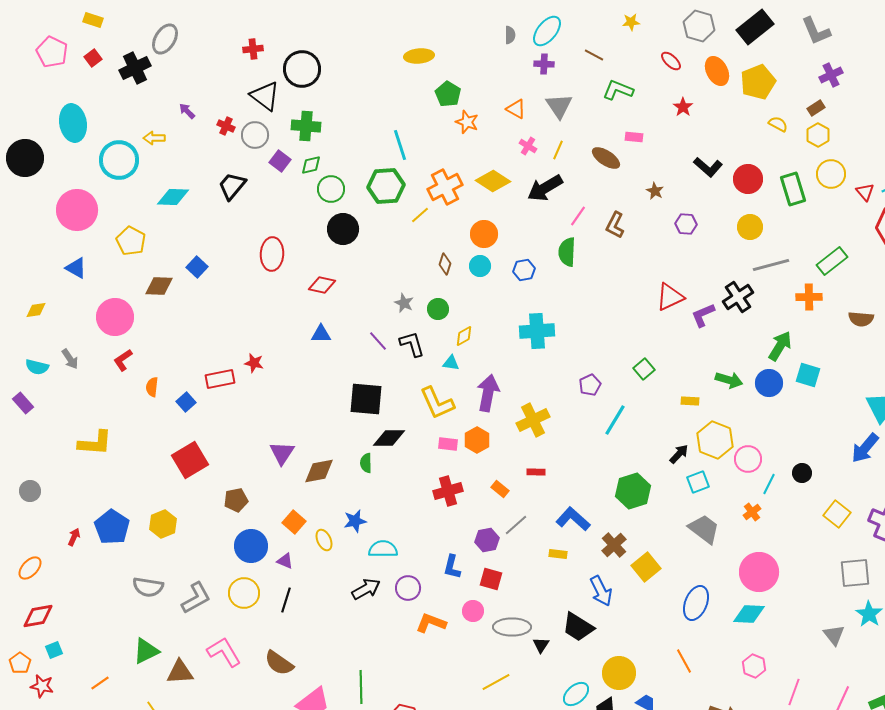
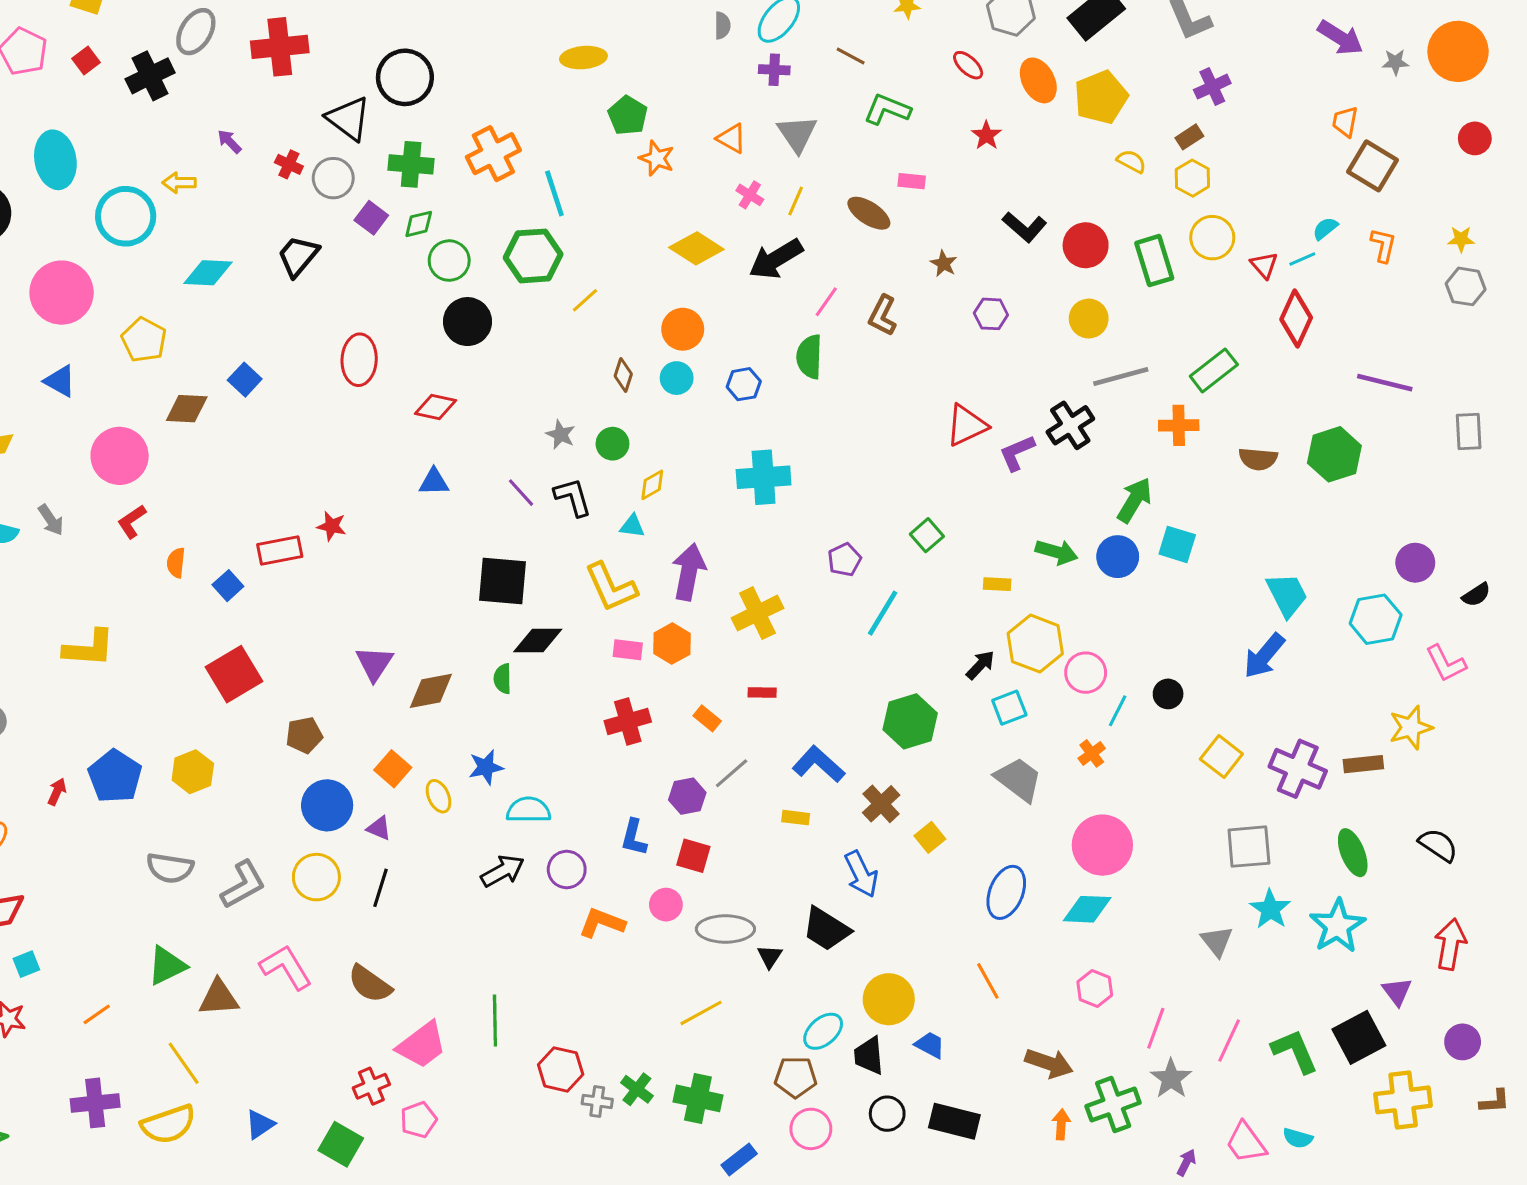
red cross: (253, 49) -> (280, 47), moved, size x1.8
orange cross: (445, 187) -> (493, 154), moved
yellow square: (646, 567) -> (930, 837), size x0.7

